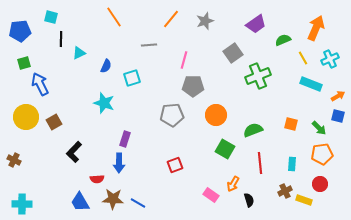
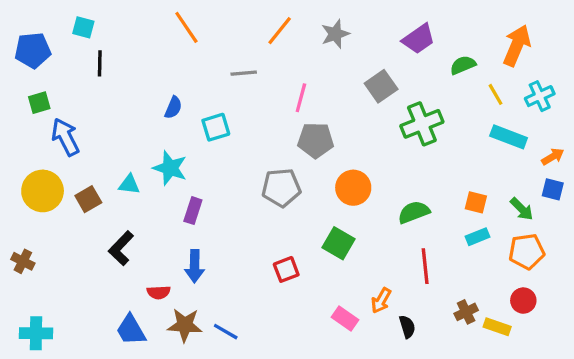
cyan triangle: (79, 53) -> (129, 184), moved, turned 32
purple rectangle: (125, 139) -> (193, 211), moved
green square: (225, 149) -> (339, 243), moved
cyan rectangle: (292, 164) -> (478, 237), moved, turned 64

